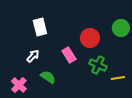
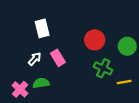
green circle: (121, 28) -> (127, 46), moved
pink rectangle: (69, 55) -> (58, 58), moved
green semicircle: (48, 77) -> (41, 83), moved, turned -42

